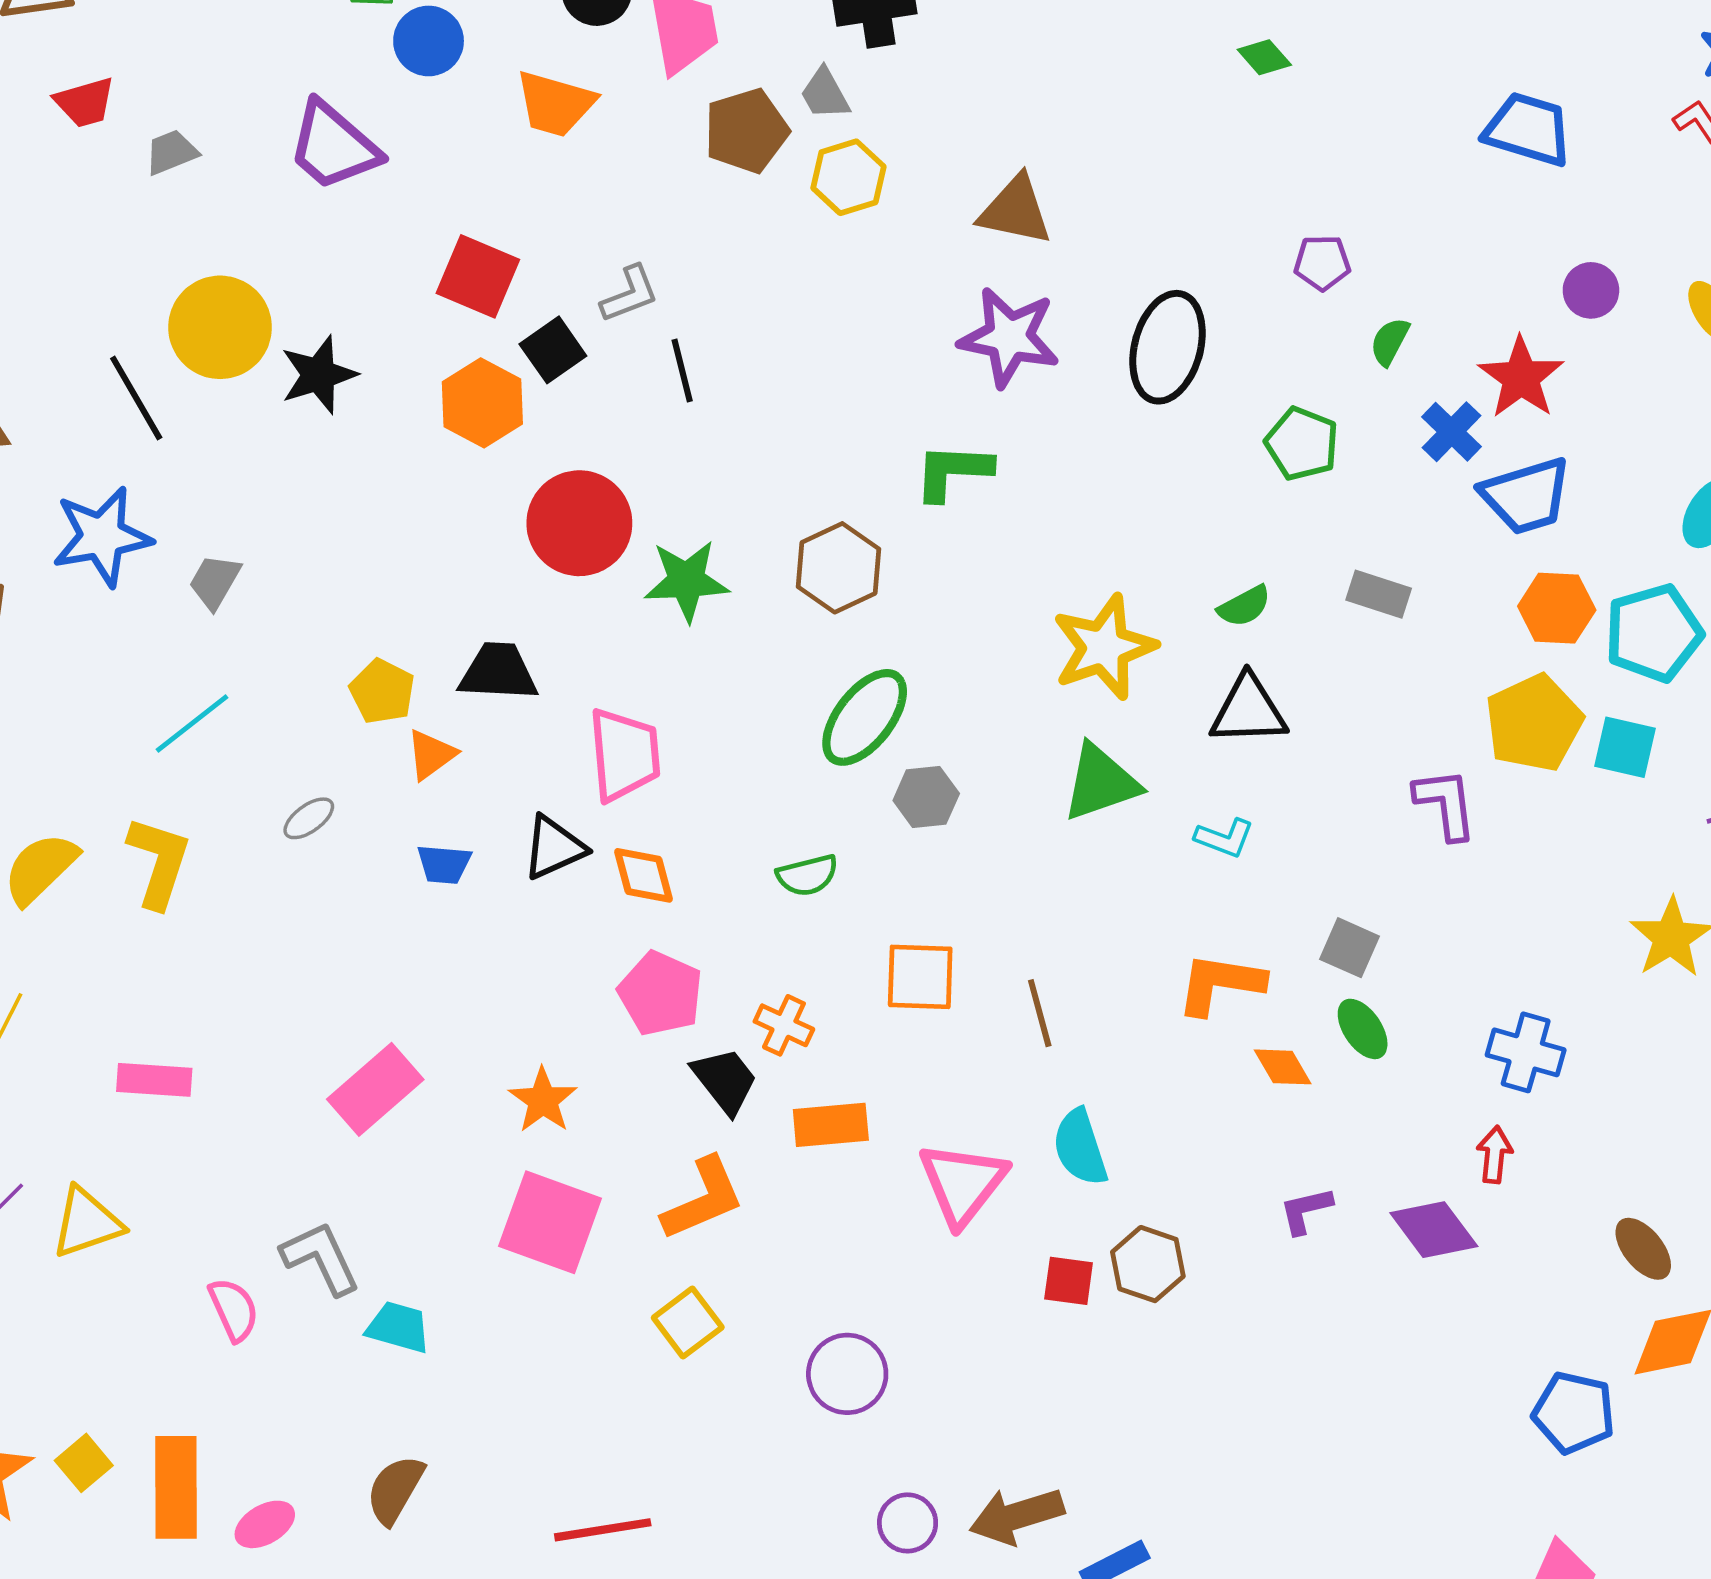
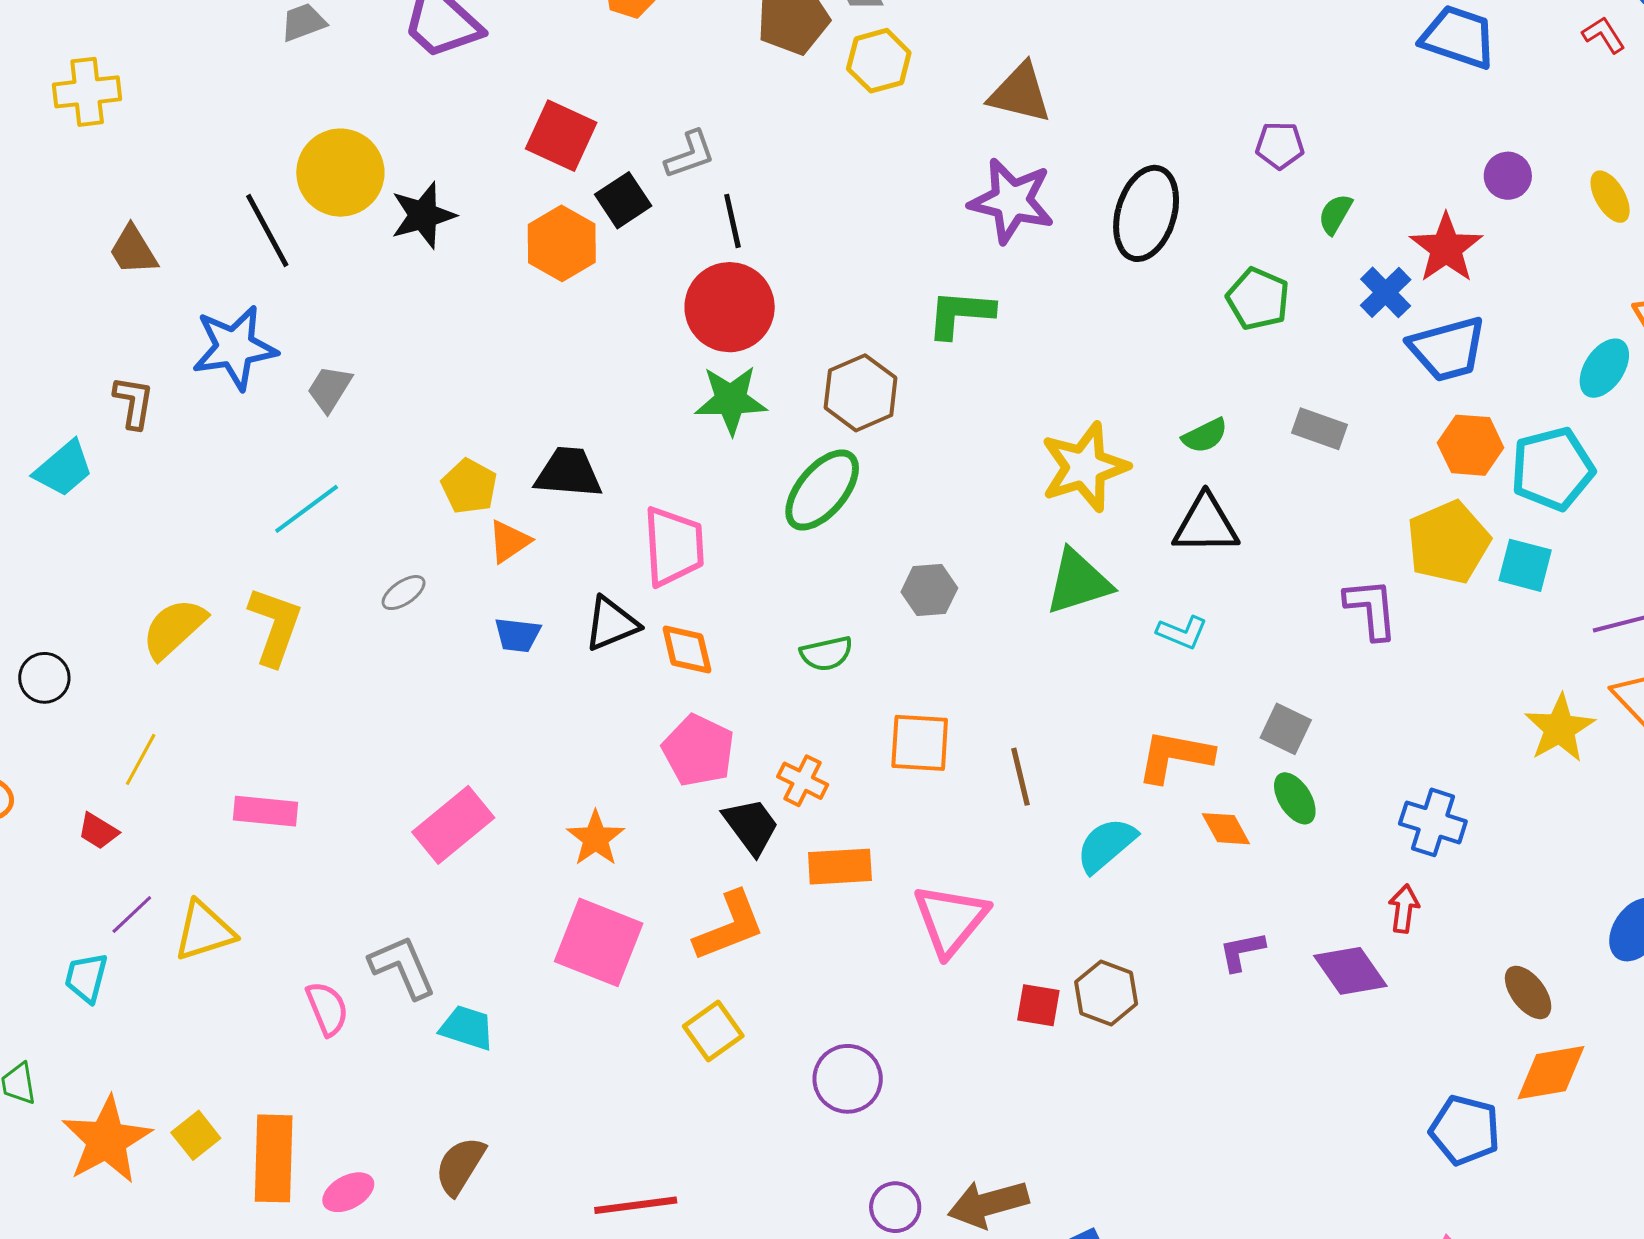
red circle: (579, 523) -> (730, 307), moved
green ellipse: (865, 717) -> (822, 490), moved
cyan semicircle: (1080, 1147) -> (1106, 845), moved, turned 66

